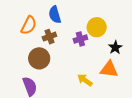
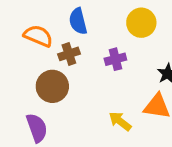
orange semicircle: (29, 25) -> (38, 36), turned -96
yellow circle: (97, 27) -> (141, 23), moved

